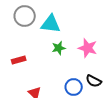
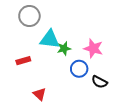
cyan triangle: (51, 24) -> (50, 39), moved
blue circle: (74, 87) -> (79, 69), moved

